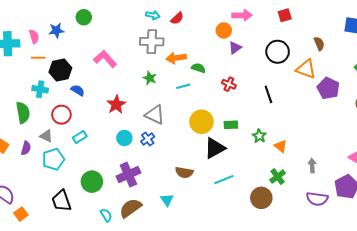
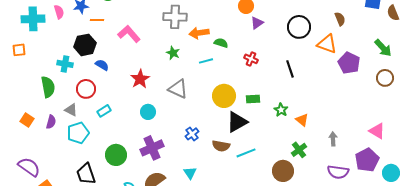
orange line: (38, 58) -> (97, 20), moved
blue cross: (148, 139) -> (192, 134), moved
brown semicircle: (184, 172) -> (221, 146), moved

